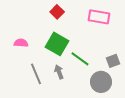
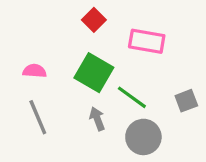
pink rectangle: (99, 17) -> (147, 41), moved
gray line: (36, 74) -> (38, 117), moved
gray circle: (101, 82) -> (143, 137), moved

